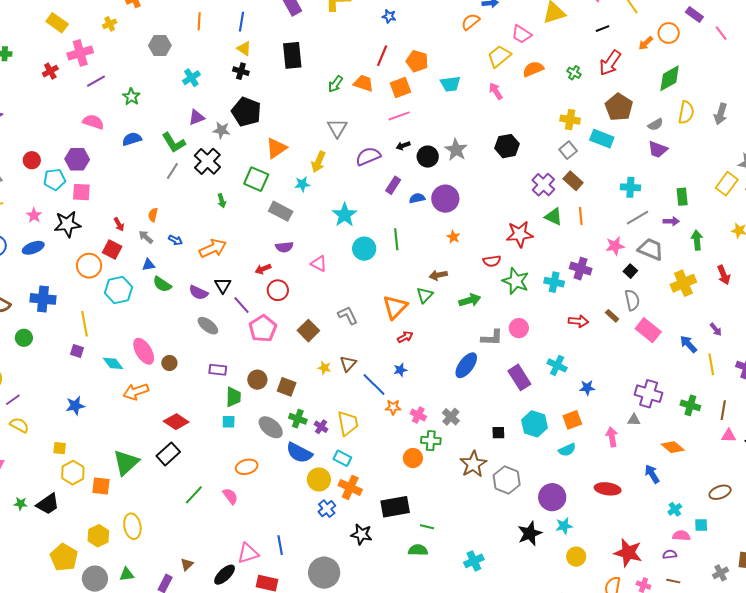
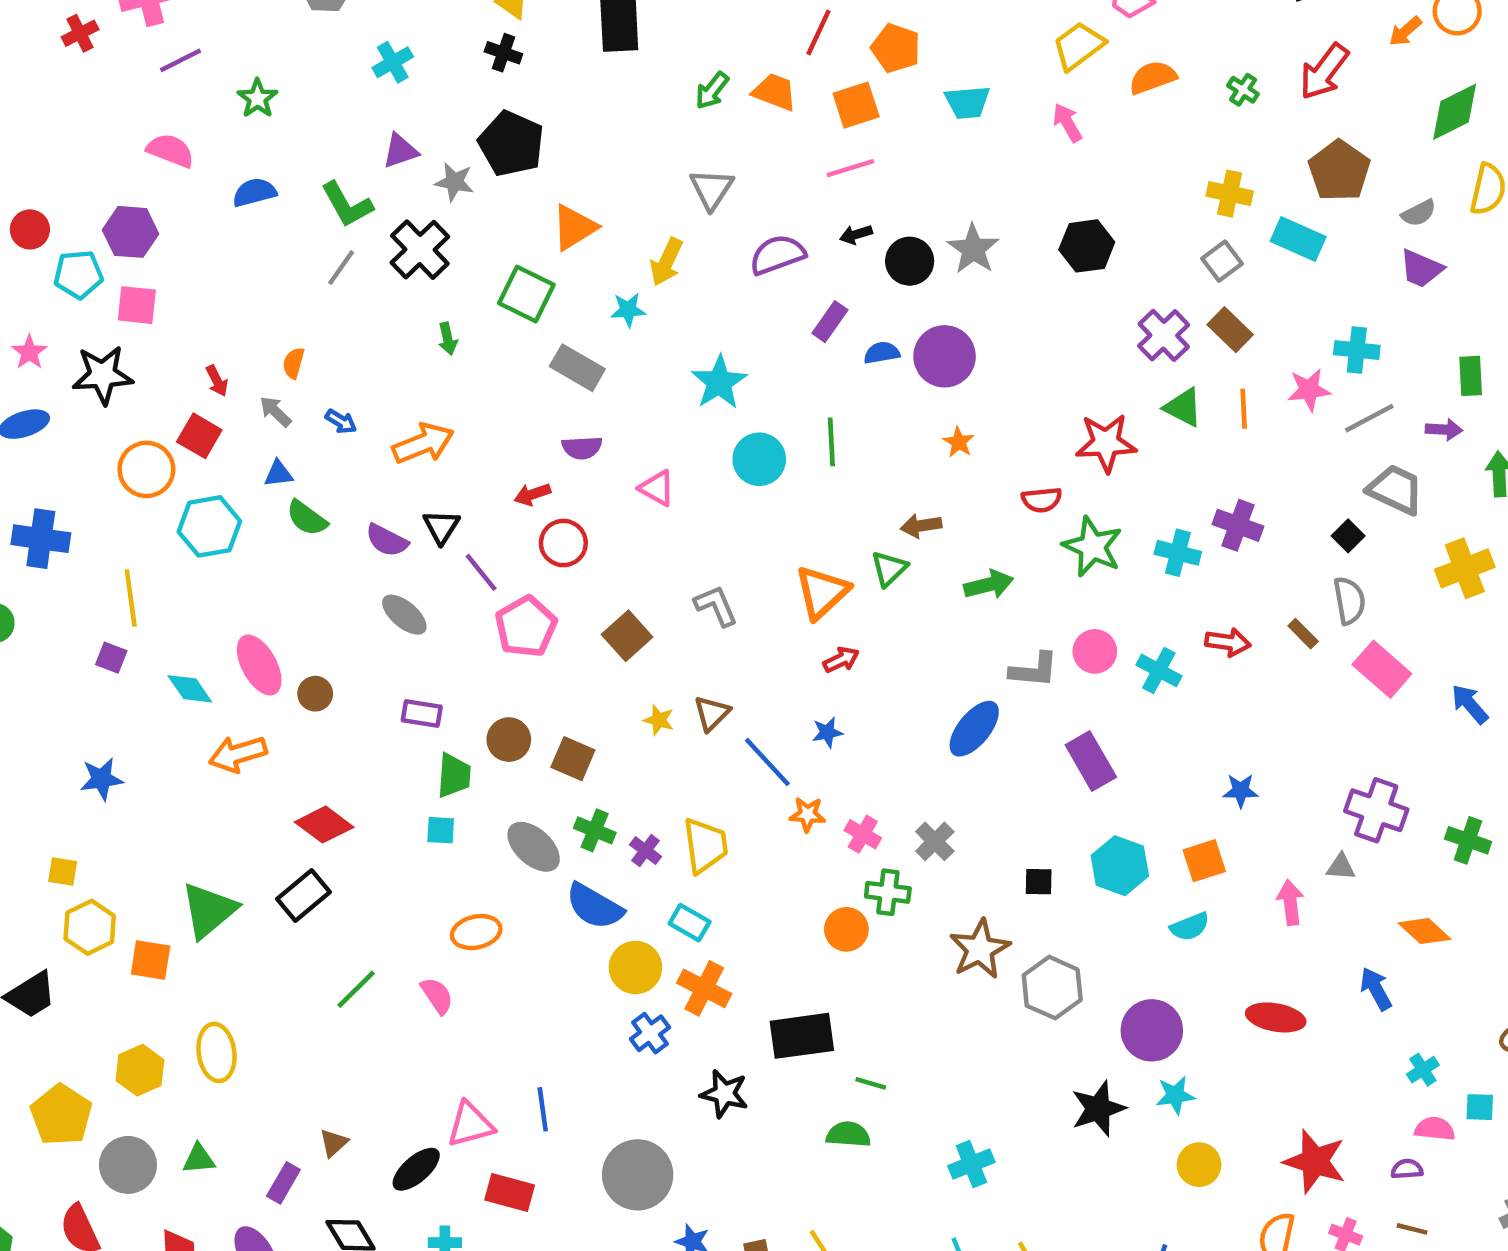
pink star: (615, 246) -> (1309, 390), moved
cyan cross: (557, 365) -> (1159, 670), moved

